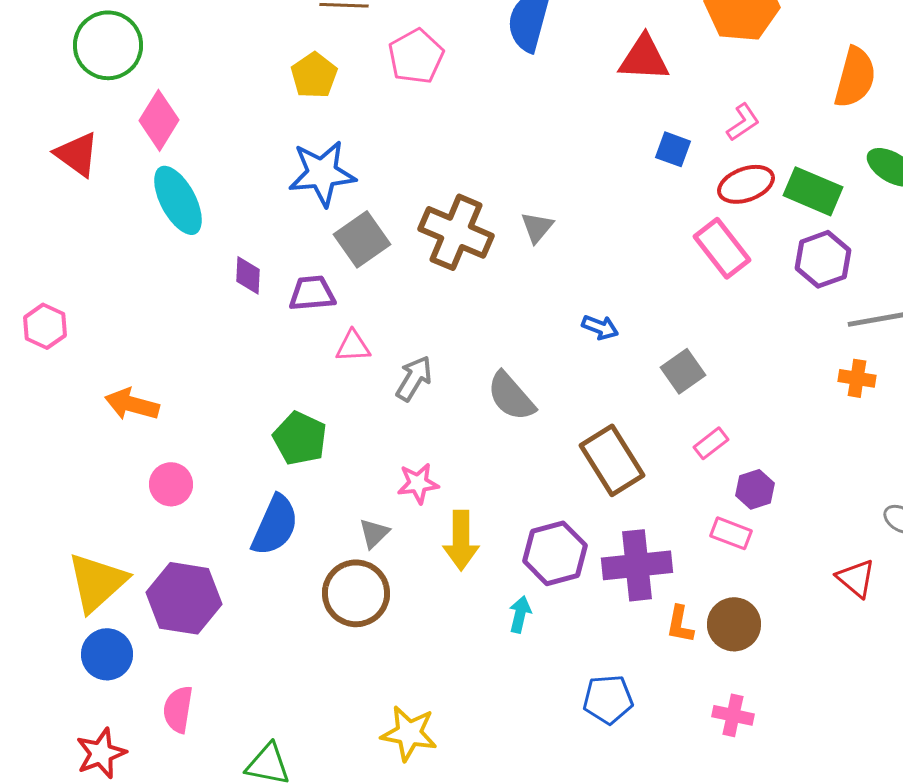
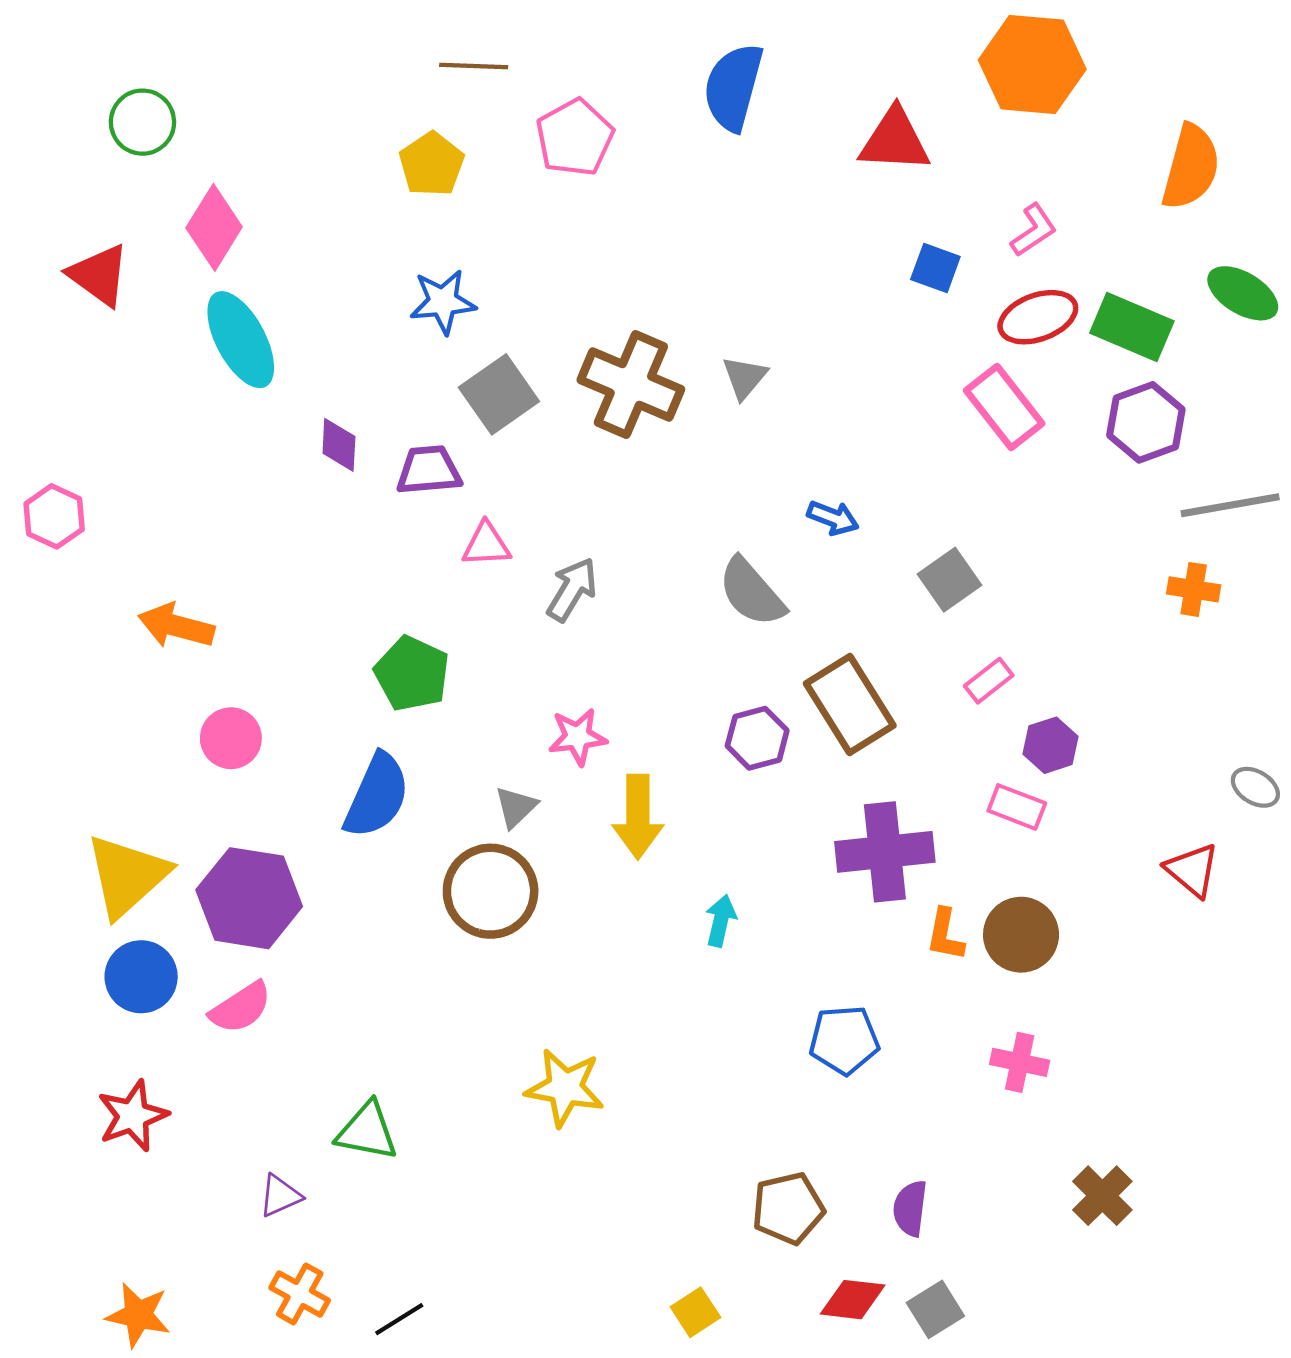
green circle: (108, 45) -> (142, 122), size x0.7
blue star: (322, 173) -> (443, 302), size x0.7
gray semicircle: (511, 396) -> (752, 592), moved
purple hexagon: (555, 553) -> (757, 738), moved, size x0.7
pink semicircle: (178, 709) -> (241, 1008), moved, turned -132

